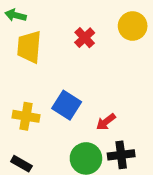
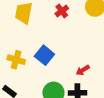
red arrow: (106, 122) -> (83, 70), moved

